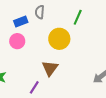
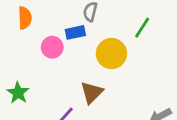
blue rectangle: (21, 22) -> (75, 32), moved

